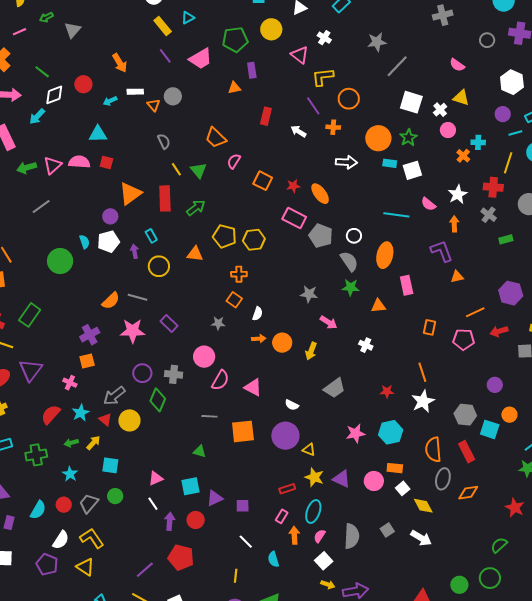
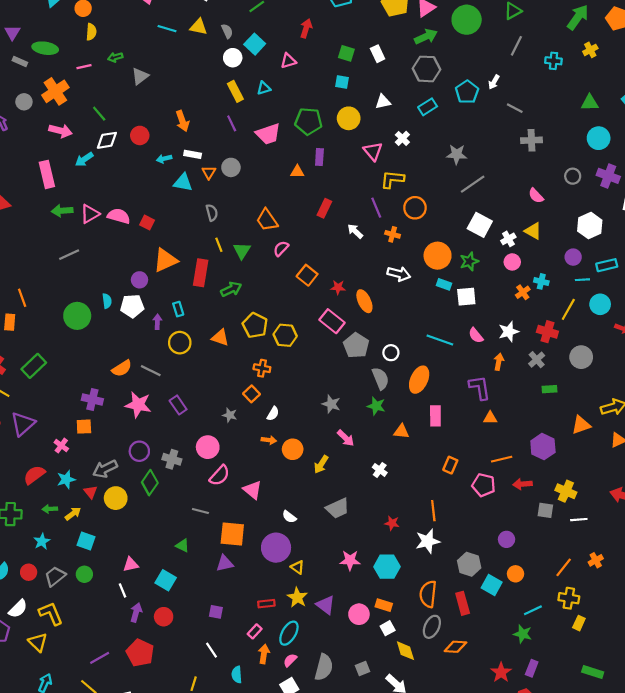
cyan triangle: (98, 134) -> (183, 182), moved
purple cross: (90, 335) -> (92, 400), turned 30
cyan square: (191, 486) -> (166, 580), turned 30
purple triangle: (215, 498) -> (225, 563), moved

